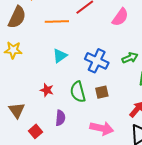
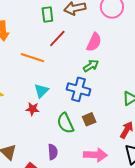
orange line: (57, 22) -> (32, 58), turned 30
green arrow: (130, 58) -> (91, 66), moved
red star: (47, 90) -> (32, 109), moved

